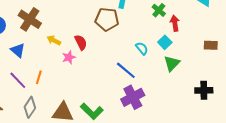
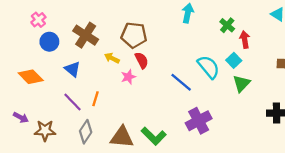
brown pentagon: (107, 19) -> (134, 35), moved
cyan semicircle: (142, 48) -> (209, 67), size x1.6
blue line: (126, 70) -> (181, 82), moved

